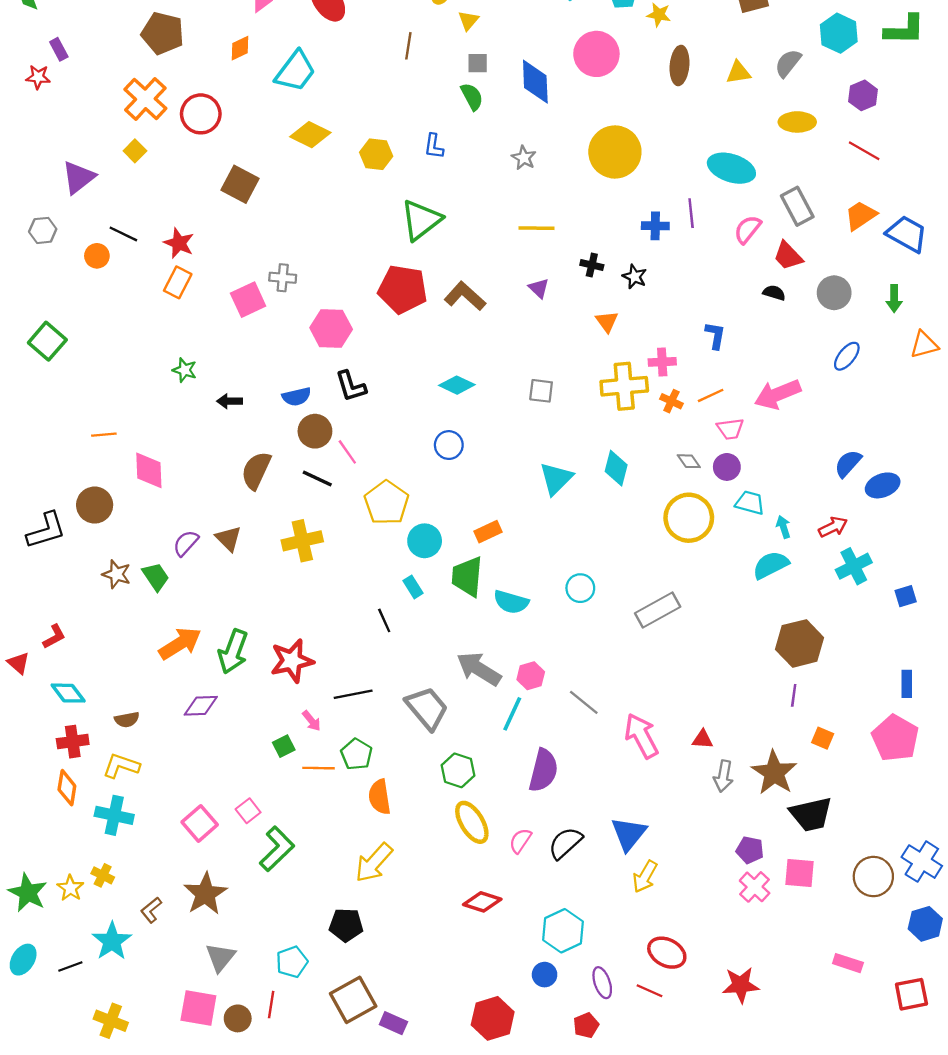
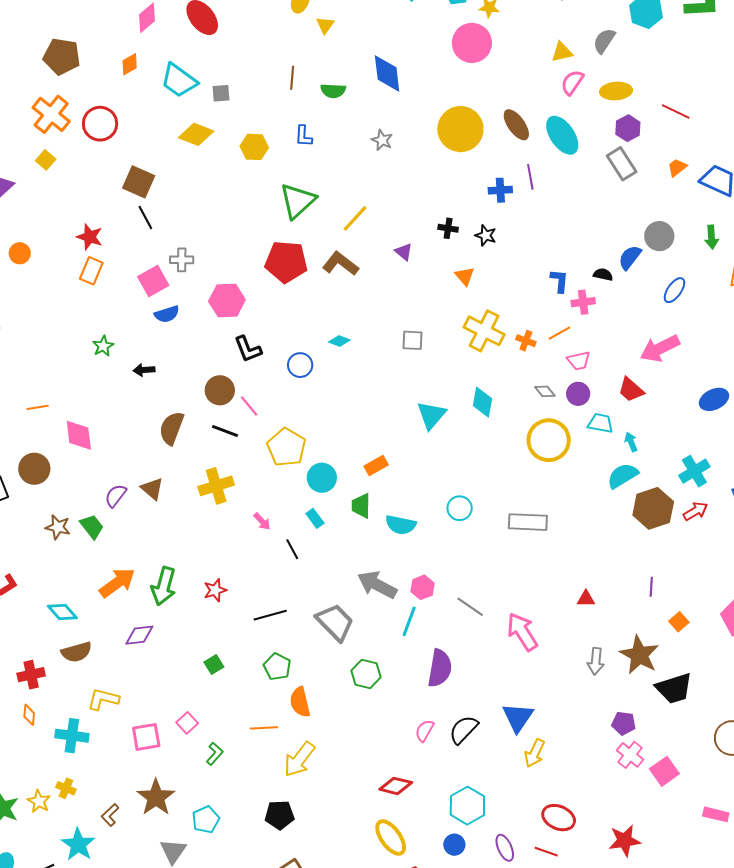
brown line: (408, 46) -> (292, 78), moved
pink circle: (596, 54) -> (472, 43), moved
gray square: (478, 63) -> (221, 93), moved
brown ellipse: (680, 65) -> (516, 125), moved, turned -36
cyan trapezoid: (295, 71) -> (179, 81), turned 93
purple hexagon: (863, 95) -> (628, 128), moved
green semicircle: (472, 97) -> (333, 91), turned 125
cyan ellipse: (731, 168) -> (562, 135), turned 42
orange trapezoid: (861, 215) -> (677, 168), size x0.7
yellow line: (536, 228) -> (355, 218), moved, turned -44
pink semicircle: (748, 229) -> (572, 82), moved
black line: (123, 234) -> (145, 217), moved, turned 40
red trapezoid: (788, 256) -> (631, 390), moved
black semicircle: (774, 293) -> (603, 275), moved
pink cross: (662, 362) -> (583, 302), moved
green star: (185, 370) -> (103, 346), turned 30
cyan diamond: (457, 385) -> (339, 341), size x0.7
yellow cross: (624, 386) -> (484, 331), turned 36
pink arrow: (778, 394) -> (660, 348), moved
blue semicircle: (297, 397) -> (167, 314), moved
blue circle: (449, 445) -> (300, 365), moved
blue semicircle: (848, 463) -> (630, 257), moved
red arrow: (833, 527) -> (695, 511), moved
green trapezoid: (467, 577) -> (361, 506), size x0.7
gray rectangle: (658, 610) -> (528, 522), turned 36
brown hexagon: (800, 643) -> (653, 508), moved
red star: (292, 661) -> (215, 590), size x0.6
cyan diamond: (68, 693) -> (62, 612), moved
brown semicircle: (127, 720) -> (76, 652), size x1.4
pink arrow: (312, 721) -> (262, 521), moved
orange square: (823, 738) -> (679, 622), turned 30
red triangle: (703, 739) -> (586, 599), moved
yellow L-shape: (121, 766) -> (103, 699), moved
orange line: (318, 768) -> (264, 728), moved
orange diamond: (67, 788) -> (29, 715), size x0.7
yellow ellipse: (472, 822) -> (391, 837), moved
pink square: (200, 823) -> (146, 737), turned 36
green L-shape: (277, 849) -> (215, 754), size x0.6
pink square: (800, 873) -> (664, 771), moved, turned -36
cyan pentagon: (292, 962) -> (206, 820), moved

